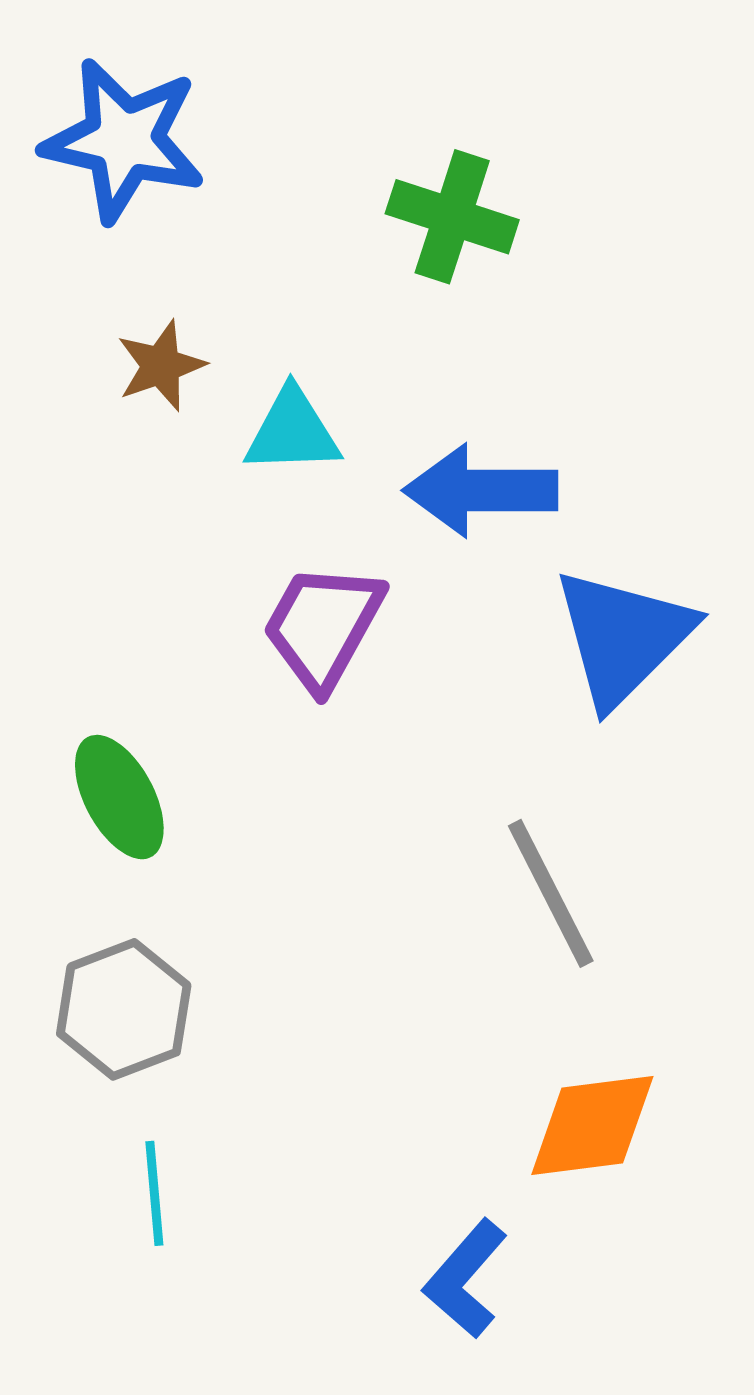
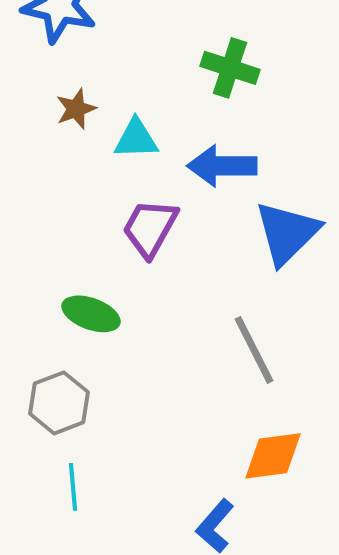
green cross: (452, 217) -> (230, 68), moved
green ellipse: (119, 797) -> (91, 314), moved, turned -42

